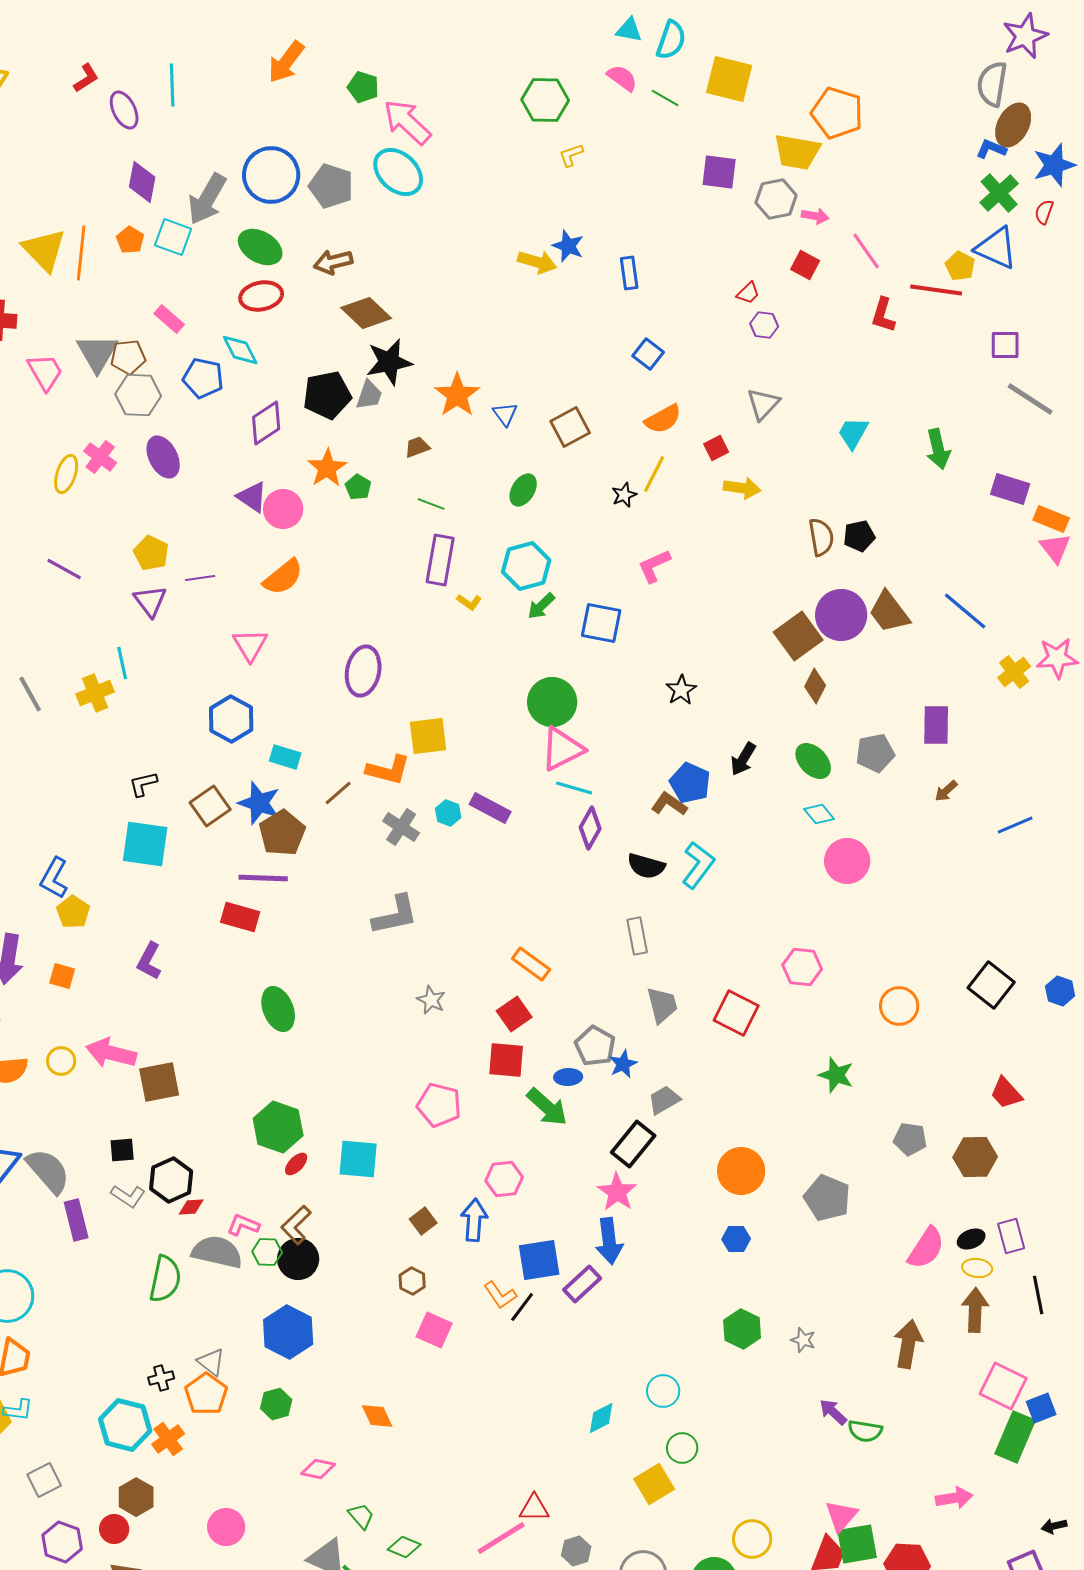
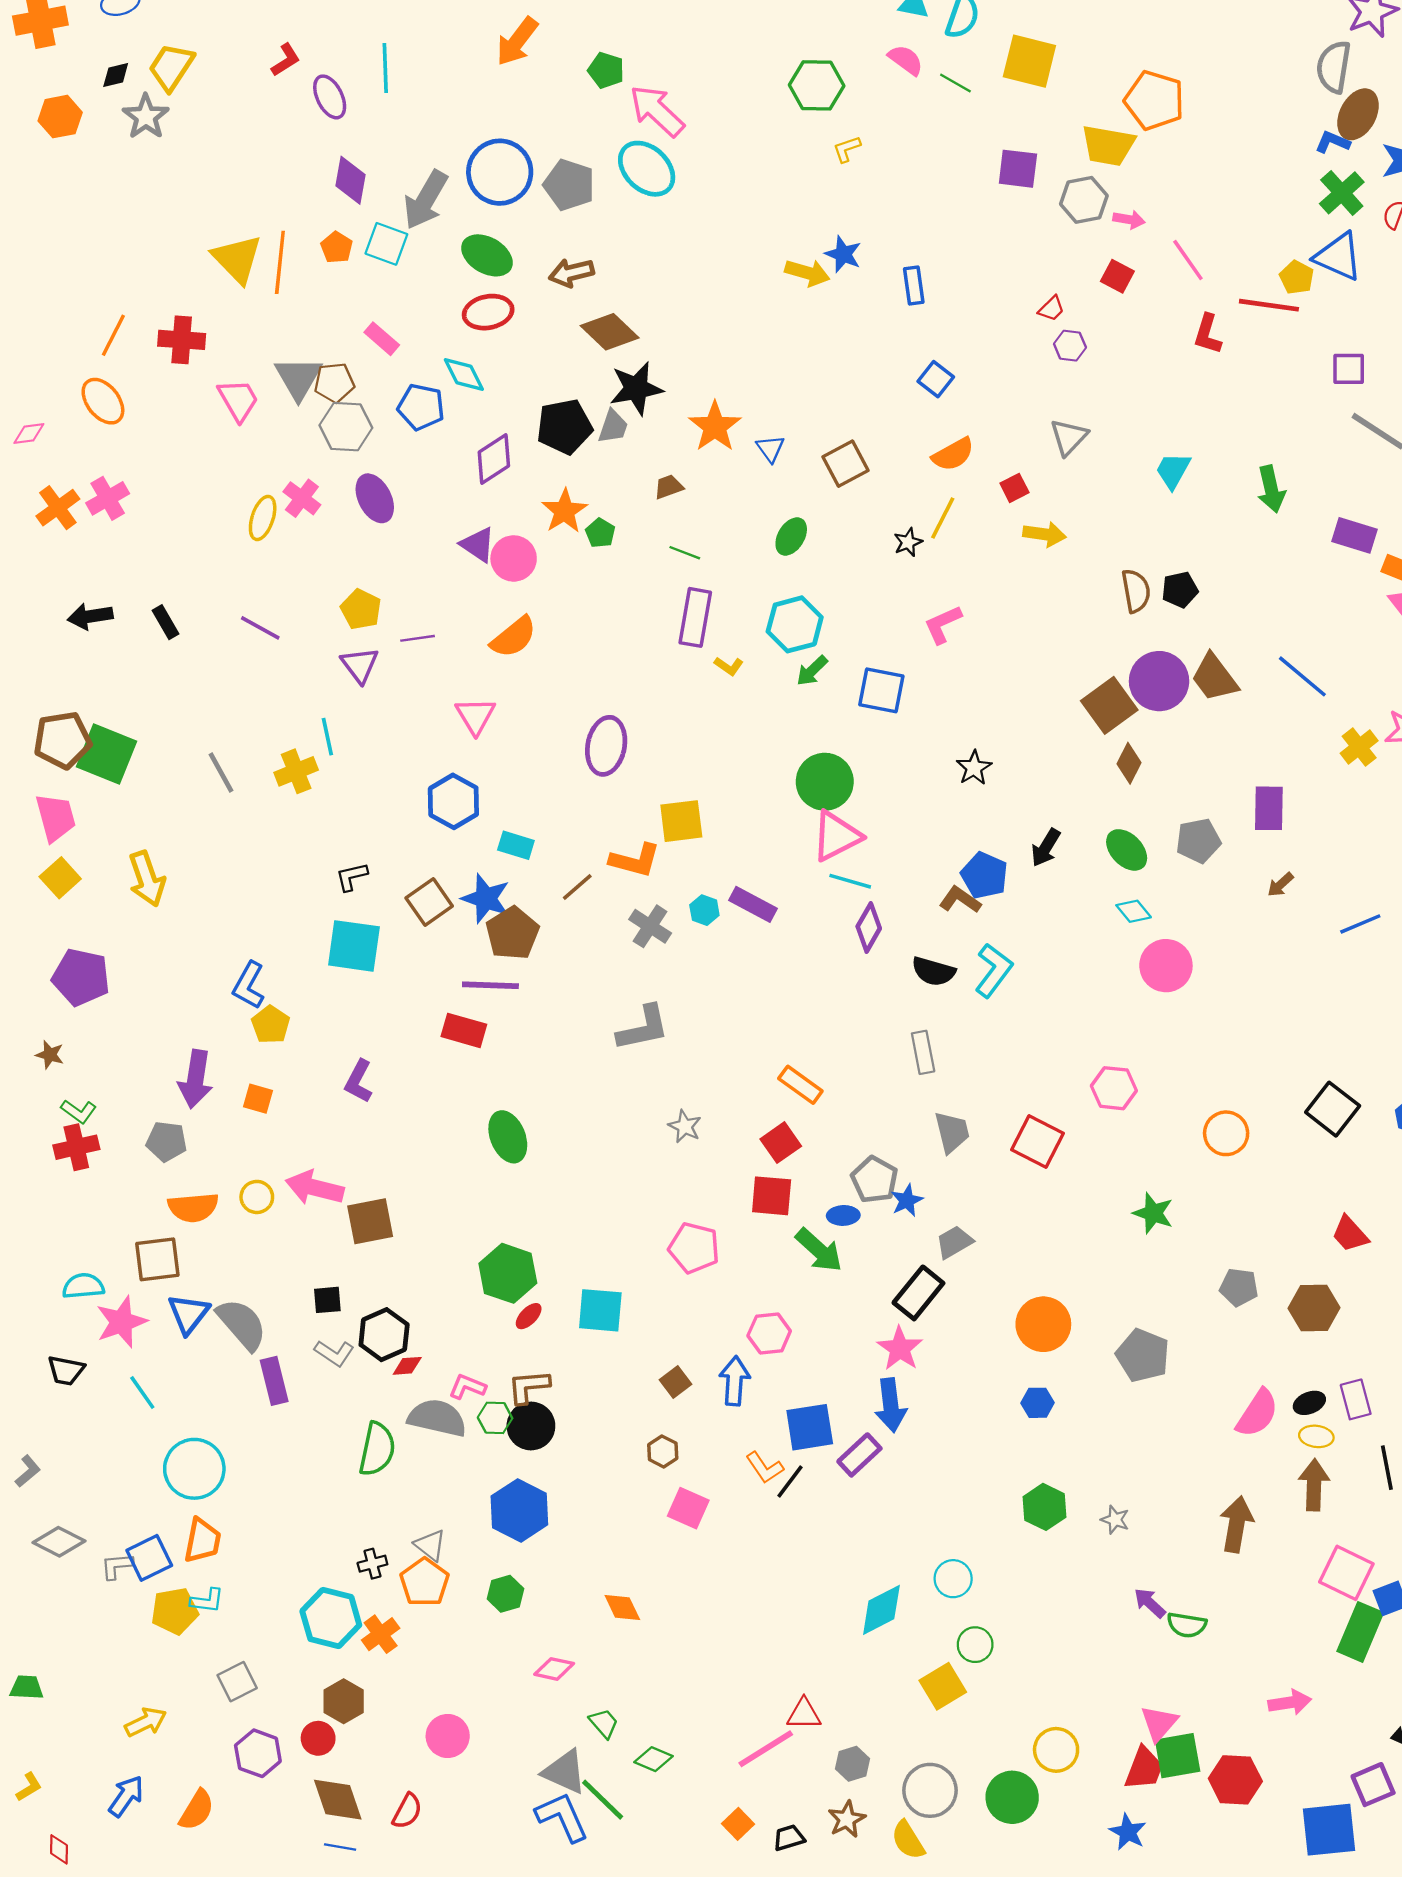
brown L-shape: (296, 1225) -> (529, 1387), turned 39
cyan diamond: (601, 1418) -> (881, 1610), size x1.4

